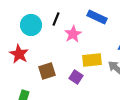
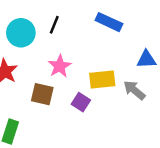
pink star: (73, 34) -> (60, 66), moved
brown square: (47, 71) -> (42, 94), turned 30

